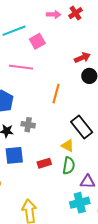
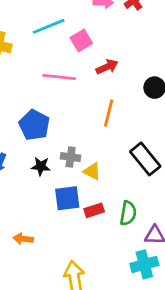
red arrow: (82, 58) -> (107, 67), moved
yellow triangle: (68, 146) -> (92, 171), moved
blue square: (14, 155) -> (67, 198), moved

